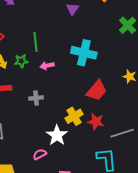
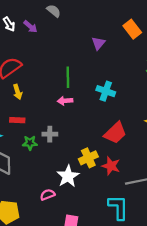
green line: (35, 42) -> (68, 77), moved
cyan cross: (84, 53) -> (106, 91), size x0.7
green star: (21, 61) -> (30, 143), moved

